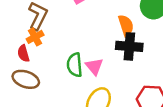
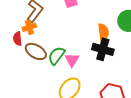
green semicircle: (75, 65) -> (56, 56), turned 30
brown ellipse: (26, 79) -> (36, 51), moved

